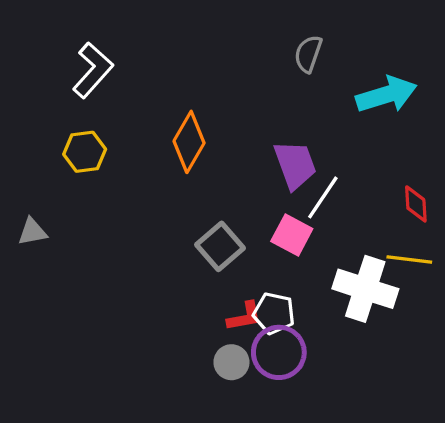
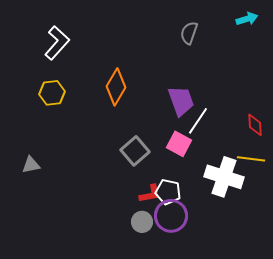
cyan arrow: (386, 95) -> (247, 19), moved, size x0.6
gray triangle: (32, 232) -> (31, 165), moved

